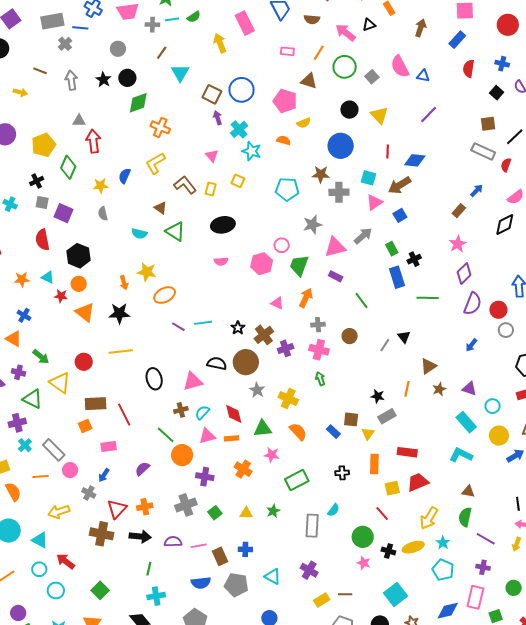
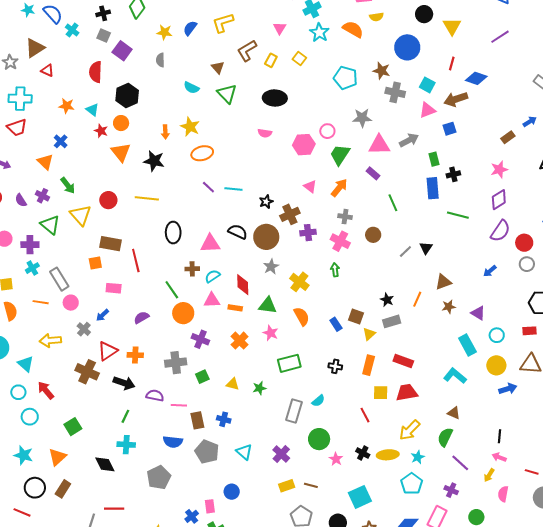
orange semicircle: (284, 140) -> (353, 29), size x1.5
brown L-shape: (185, 185) -> (247, 51), turned -95
green circle: (363, 537) -> (319, 439), moved

